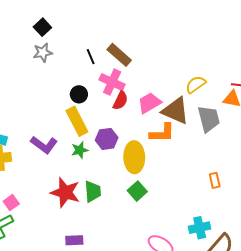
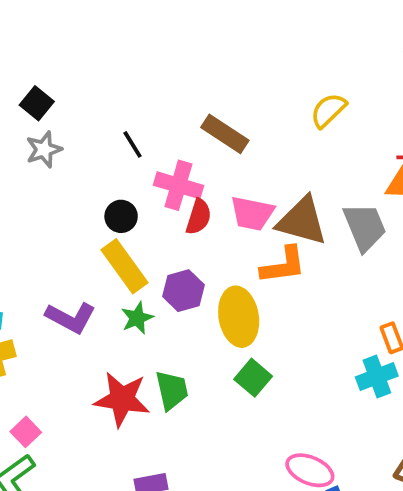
brown rectangle: (119, 55) -> (225, 134), moved
yellow semicircle: (196, 84) -> (328, 110), moved
pink trapezoid: (149, 103) -> (252, 213), turned -130
cyan cross: (200, 228) -> (377, 376), moved

